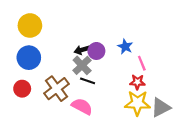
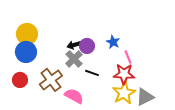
yellow circle: (30, 25) -> (27, 34), moved
black line: (88, 81) -> (92, 73), moved
red star: (137, 82) -> (124, 74), size x1.5
yellow star: (137, 103) -> (124, 93), turned -30

